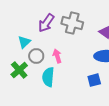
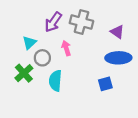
pink arrow: (57, 56) -> (66, 48), moved

